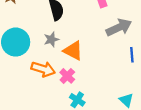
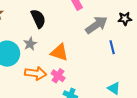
gray star: (51, 39) -> (30, 44), moved

